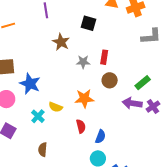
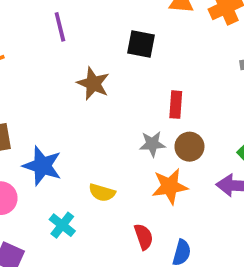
gray star: (83, 62) -> (152, 144), moved
orange star: (84, 99) -> (170, 186), moved
yellow semicircle: (56, 107) -> (102, 193), moved

